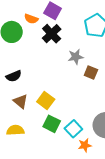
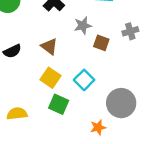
brown triangle: (21, 101) -> (49, 46), moved
cyan square: (73, 129) -> (84, 80), moved

